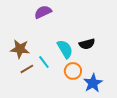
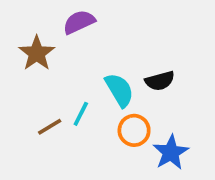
brown star: (20, 49) -> (37, 53), moved, turned 30
cyan line: (44, 62) -> (81, 114), turned 64

